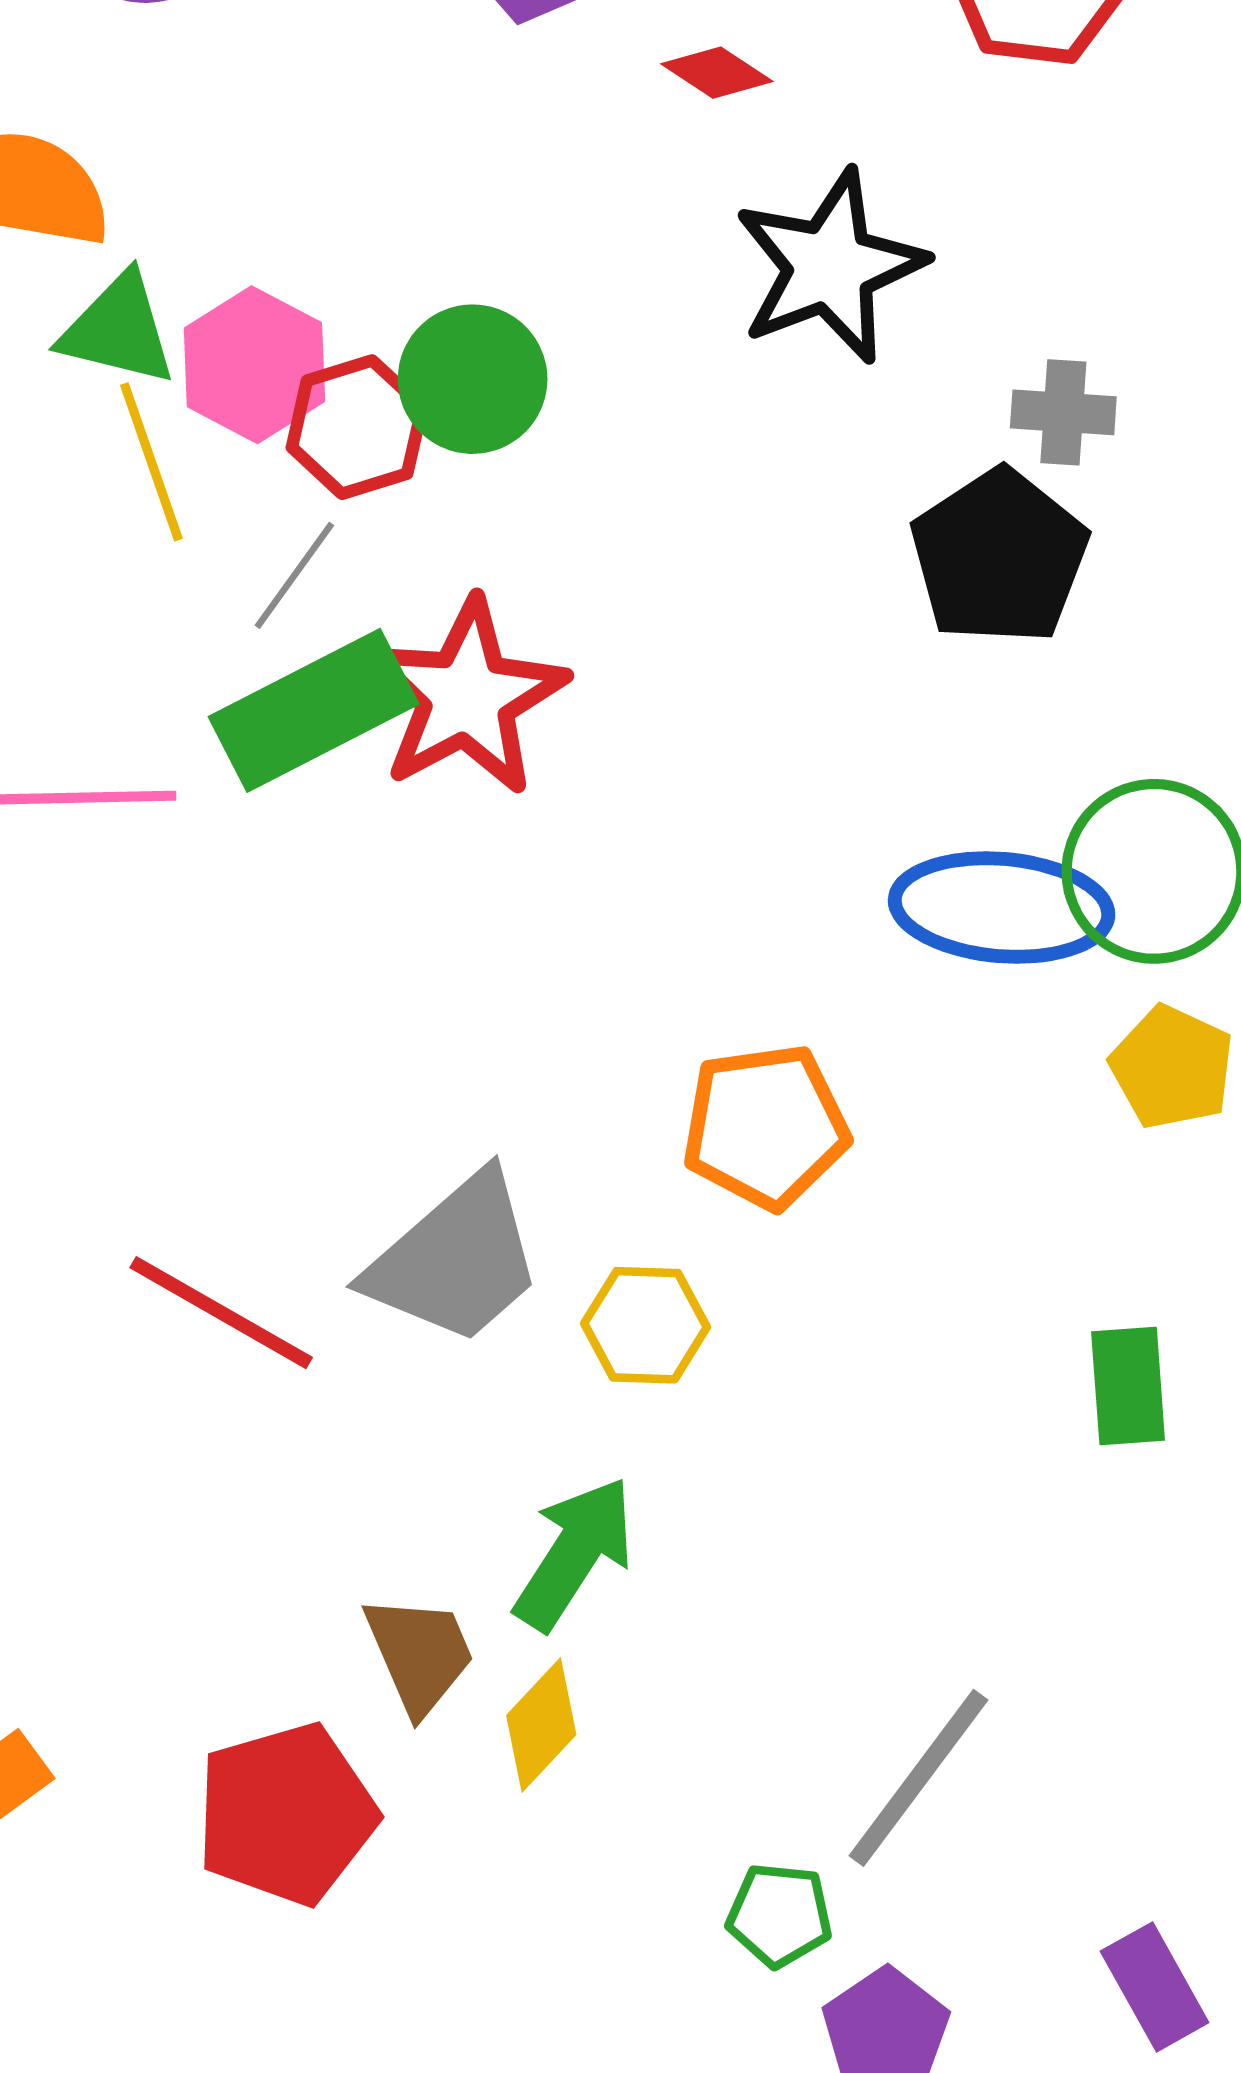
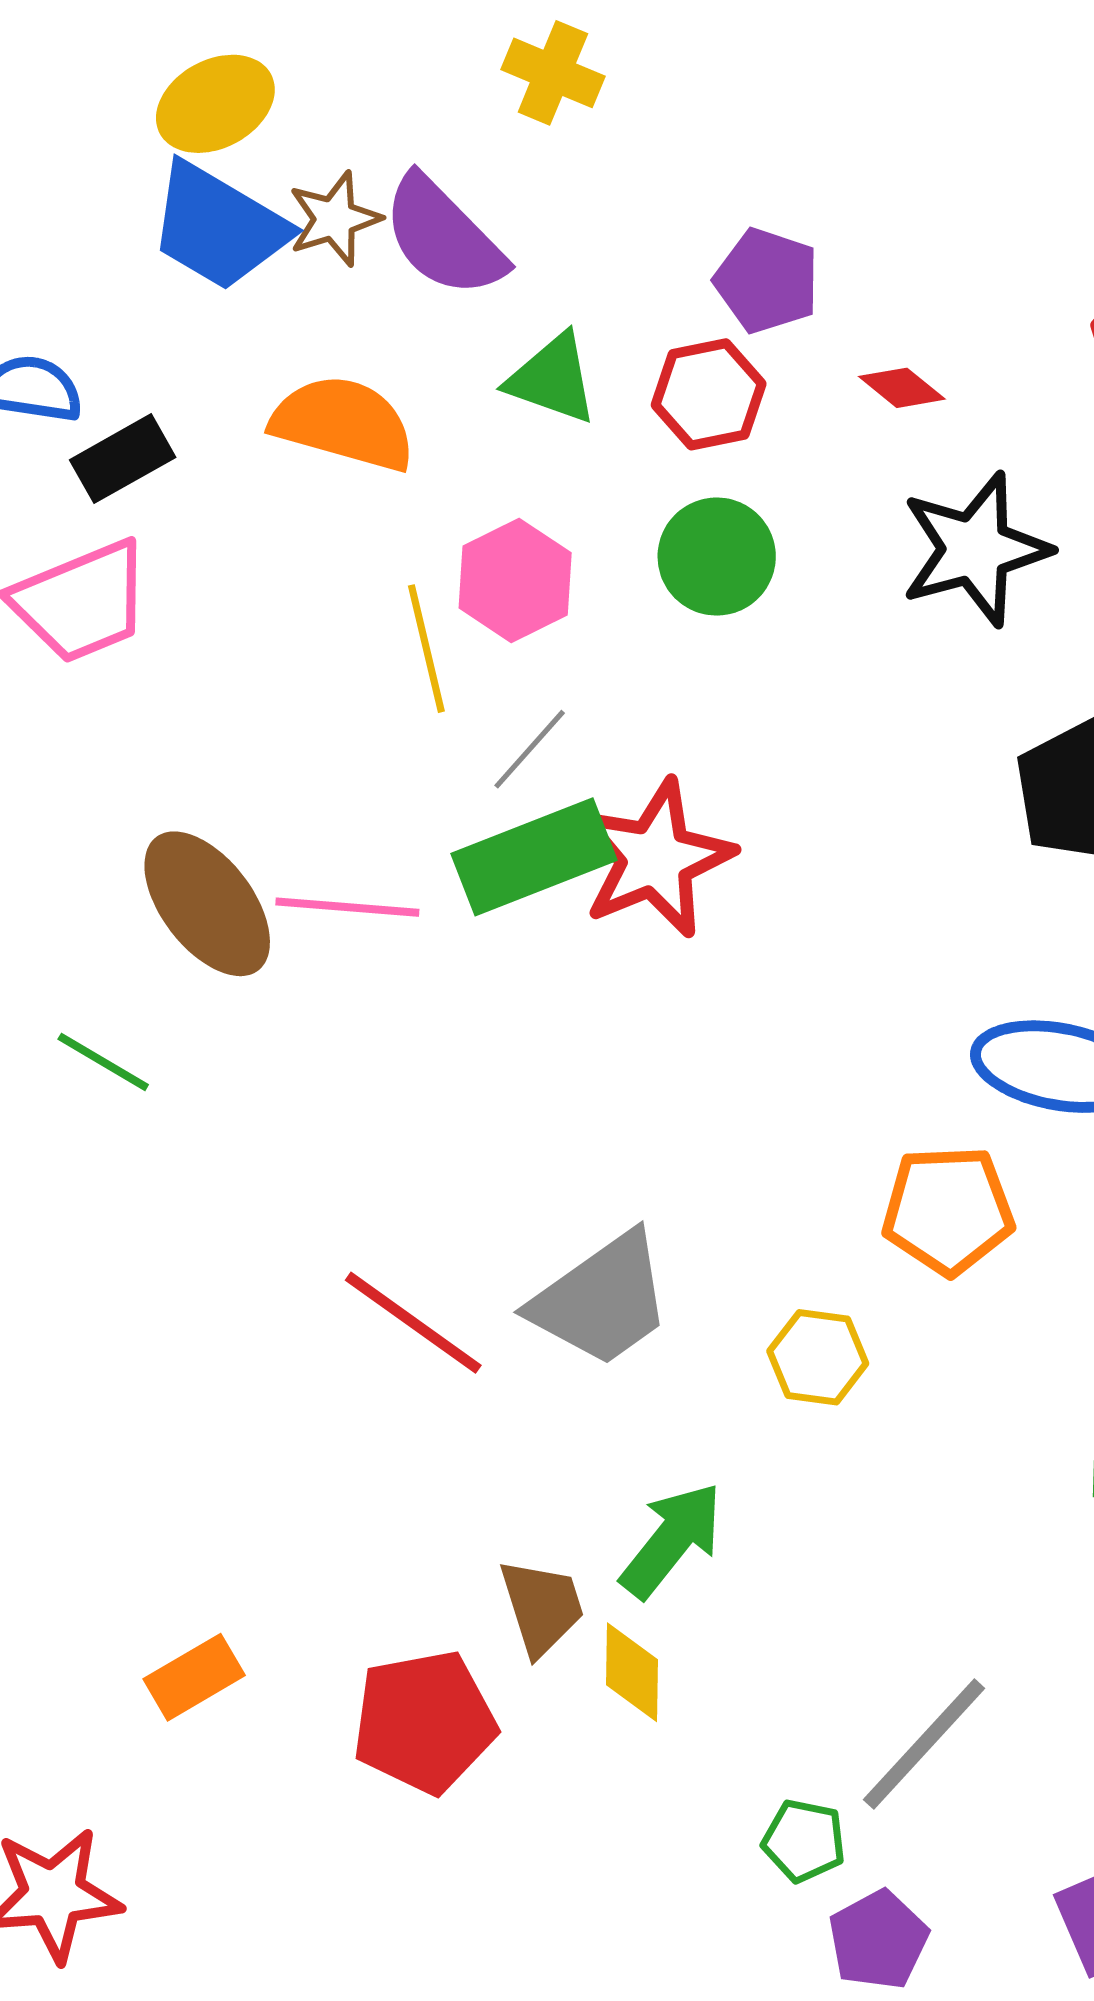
green triangle: (118, 330) -> (552, 379), moved
green circle: (473, 379) -> (717, 557), moved
red hexagon: (357, 427) -> (709, 394), moved
orange pentagon: (766, 1126) -> (948, 1210), moved
yellow hexagon: (646, 1325) -> (818, 1357), moved
yellow diamond: (541, 1725) -> (632, 1672), turned -48

